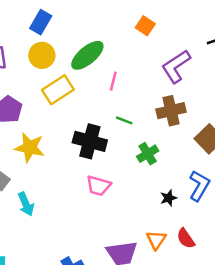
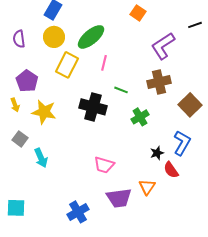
pink line: (113, 81) -> (104, 63), moved
yellow rectangle: (58, 90) -> (67, 65), turned -30
pink trapezoid: (98, 186) -> (104, 165), moved
red semicircle: (186, 238) -> (171, 170), moved

